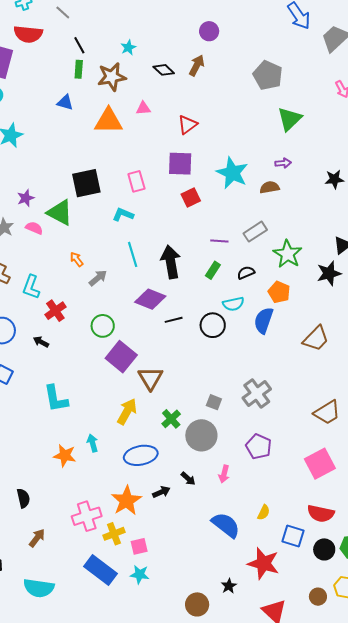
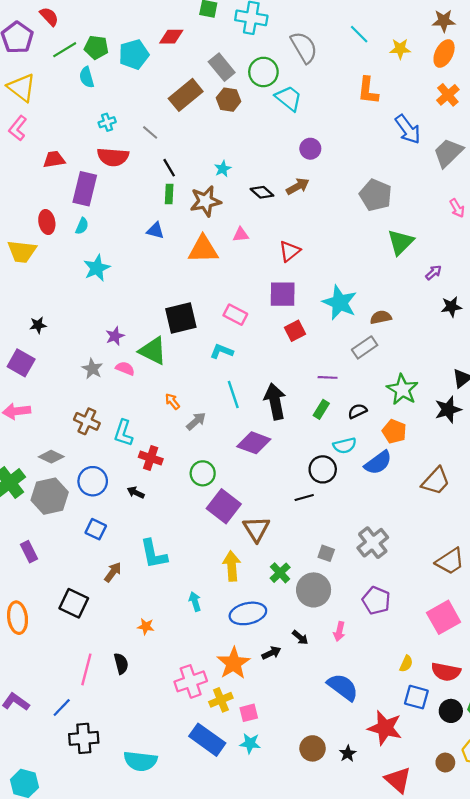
brown arrow: (197, 65) -> (298, 186), turned 35
purple arrow: (283, 163) -> (434, 272), moved, turned -35
pink rectangle: (136, 181) -> (235, 315), turned -45
gray rectangle: (255, 232) -> (365, 347), moved
red cross: (55, 311) -> (151, 458), turned -35
black line: (174, 320) -> (304, 497), moved
blue semicircle: (264, 320) -> (378, 463), turned -144
yellow arrow: (127, 412) -> (232, 566), turned -32
orange star: (65, 456) -> (146, 626), moved, size x0.7
yellow semicircle: (264, 512) -> (406, 664), moved
brown arrow: (37, 538) -> (113, 572), moved
brown circle: (197, 604) -> (313, 748), moved

